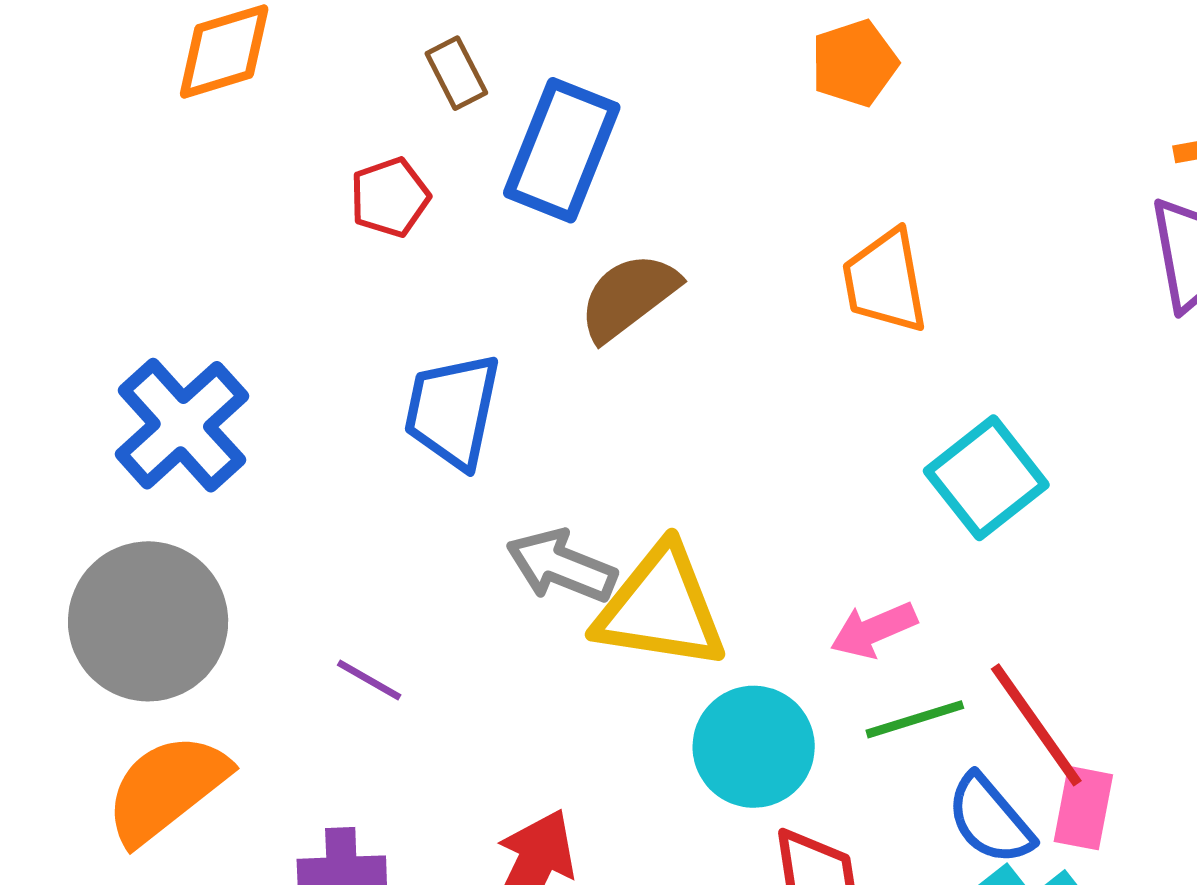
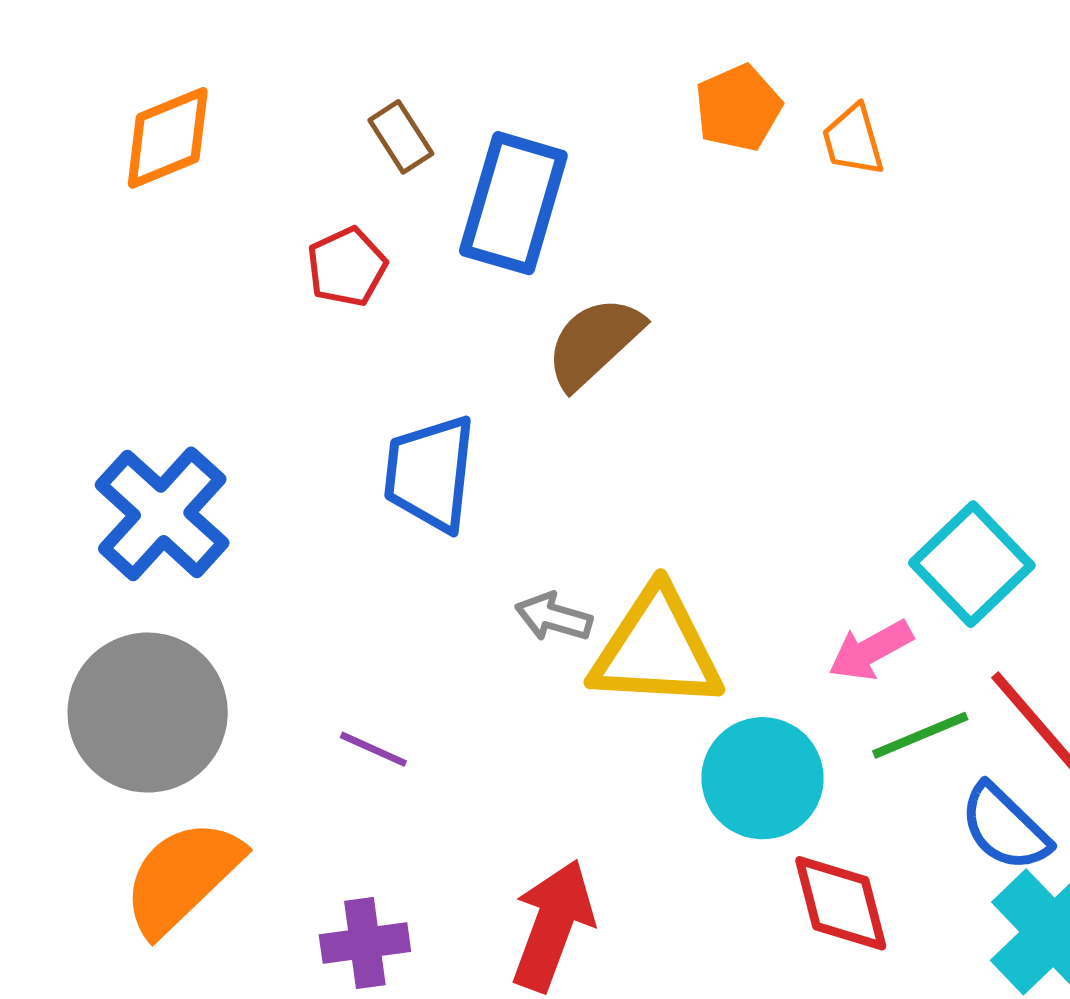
orange pentagon: (854, 63) -> (738, 108), moved
orange trapezoid: (885, 281) -> (853, 140), moved, size x0.7
cyan square: (986, 478) -> (972, 564), moved
gray arrow: (561, 566) -> (554, 617), size x0.7

